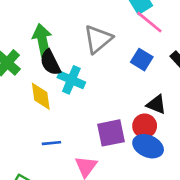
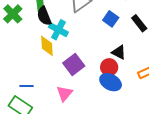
yellow diamond: (41, 96) -> (47, 46), moved
purple square: (111, 133) -> (74, 64), moved, turned -30
blue line: (51, 143) -> (27, 86), moved

